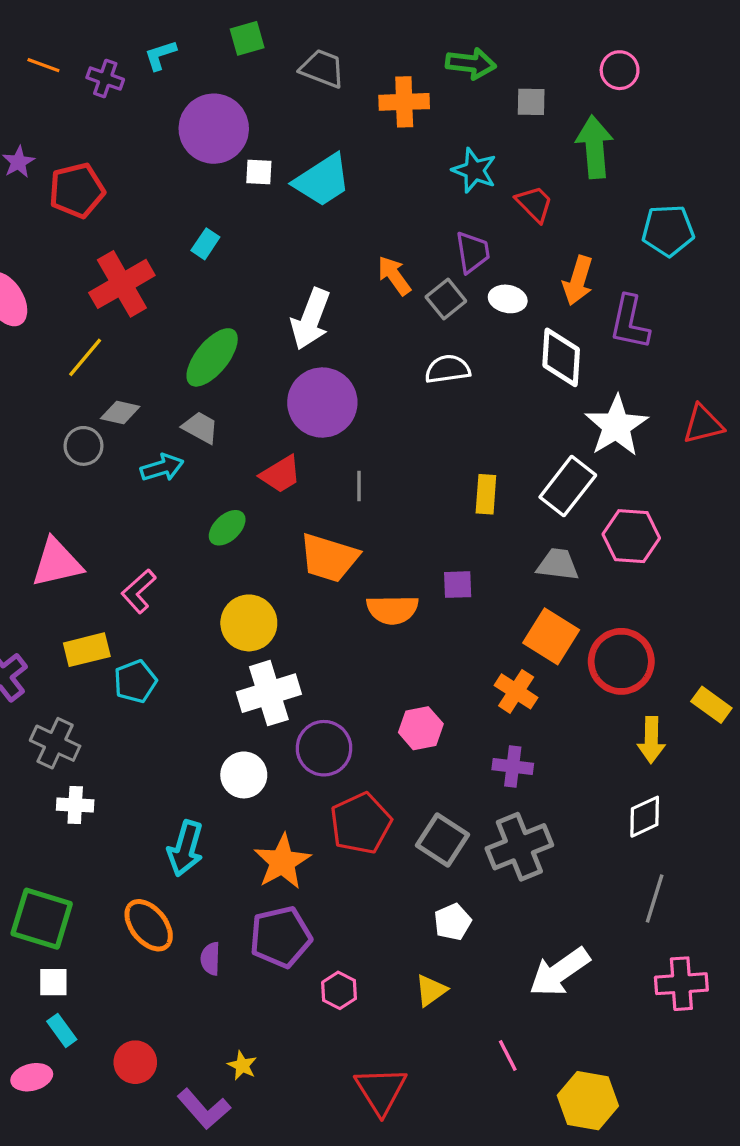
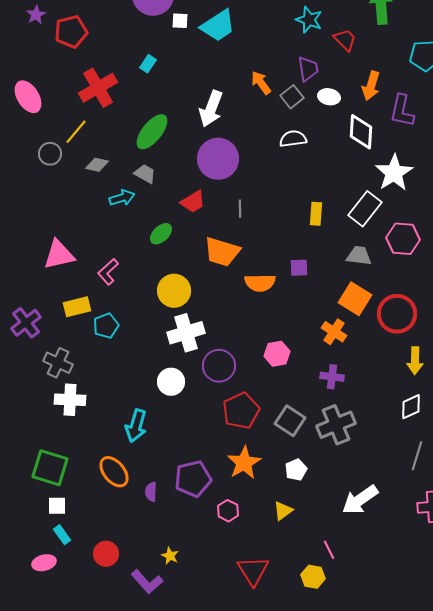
gray circle: (83, 446) -> (50, 154), moved
white cross: (75, 805) -> (70, 400), size x1.4
orange star: (282, 862) -> (244, 463), moved
yellow hexagon: (588, 1101) -> (313, 577), moved, size x0.7

